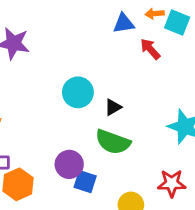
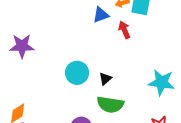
red arrow: (150, 49) -> (124, 30), turned 30

